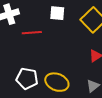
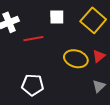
yellow ellipse: (57, 82) -> (76, 59), moved

